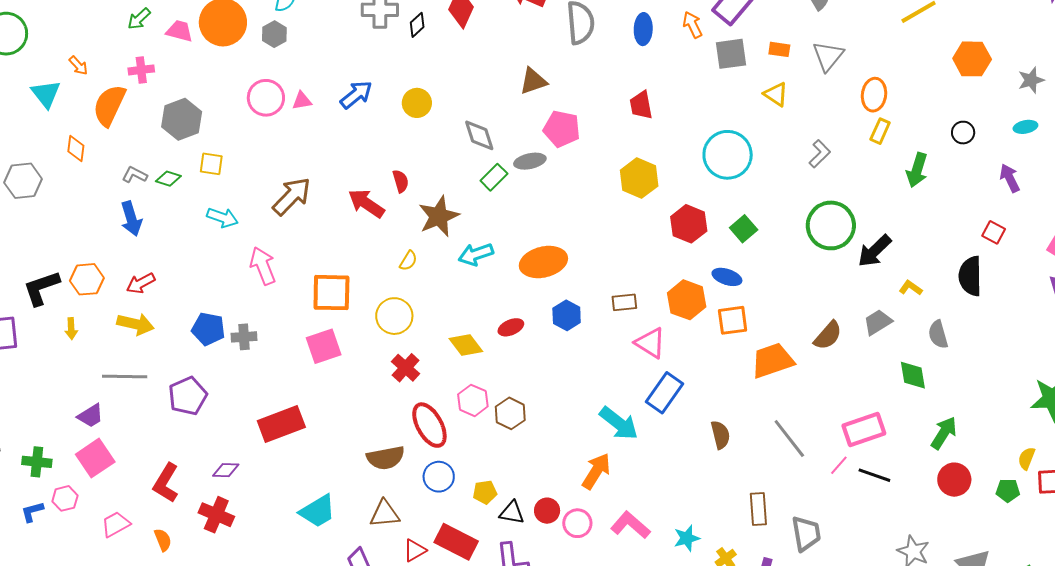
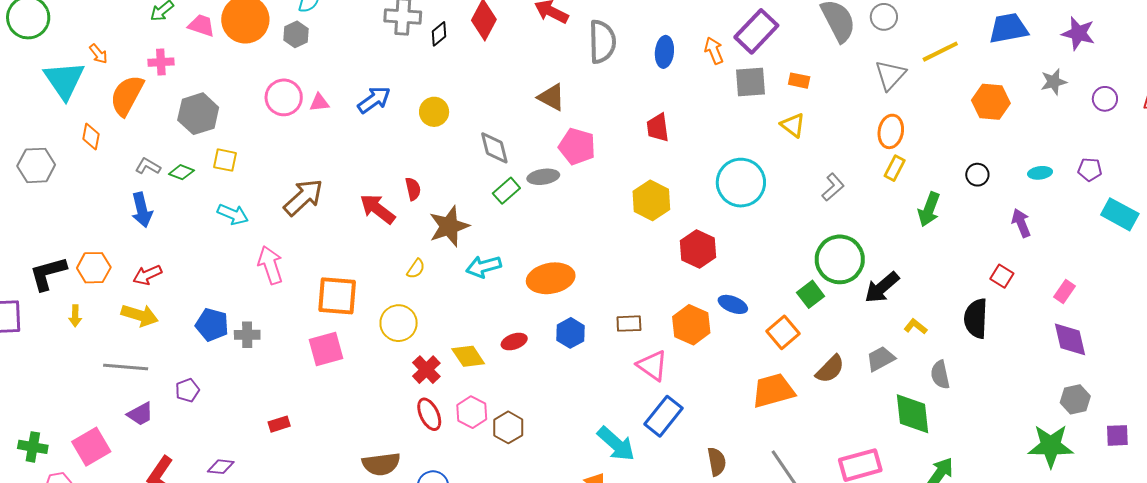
gray triangle: (828, 56) -> (890, 75), moved
gray star: (1031, 80) -> (1054, 82), moved
brown triangle: (533, 81) -> (551, 97), turned 44
cyan triangle: (46, 94) -> (64, 80), size x1.4
green square: (744, 229) -> (811, 294), moved
orange square: (733, 320) -> (783, 332), moved, turned -36
red cross: (406, 368) -> (426, 370), moved
green diamond: (913, 375) -> (912, 414), size x1.4
purple pentagon: (188, 396) -> (187, 390), size x0.6
purple trapezoid: (90, 416) -> (140, 414), moved
red rectangle: (281, 424) -> (279, 424), size x0.5
red ellipse: (429, 425) -> (429, 414), moved, size x0.7

